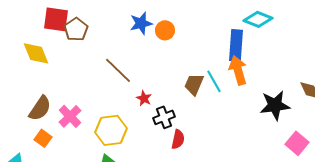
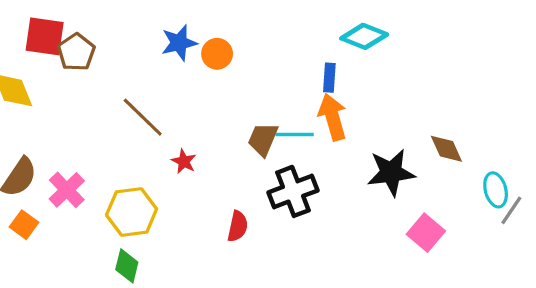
blue rectangle: (236, 45) -> (329, 78), size x0.6
cyan line: (214, 81) -> (295, 134), turned -60
black cross: (164, 117) -> (293, 191), moved, size x1.4

